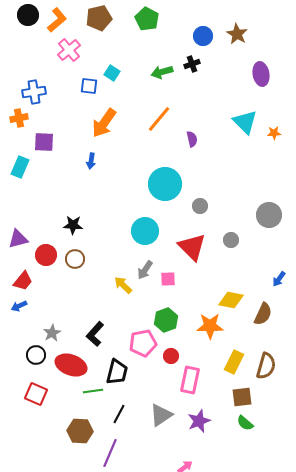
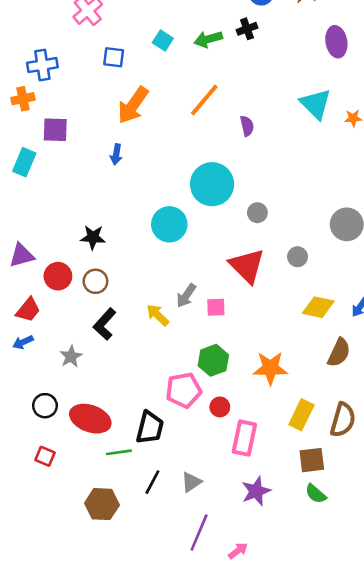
cyan square: (112, 73) -> (163, 40), moved
cyan circle: (145, 231) -> (169, 224), moved
yellow diamond: (231, 300) -> (318, 307), moved
gray star: (52, 333) -> (71, 356), moved
black L-shape: (95, 334) -> (105, 324), moved
red square: (36, 394) -> (45, 456), size x0.7
gray triangle: (161, 415) -> (191, 482), moved, size x0.7
purple line: (110, 453) -> (199, 533), moved

